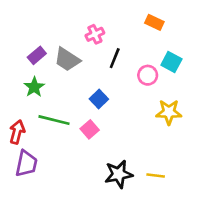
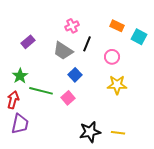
orange rectangle: (154, 22) -> (117, 26), moved
gray trapezoid: (67, 59) -> (63, 51), moved
cyan square: (171, 62) -> (139, 37), moved
green star: (34, 87) -> (20, 76), moved
yellow star: (169, 112) -> (117, 85), moved

